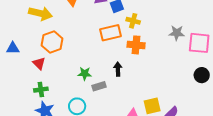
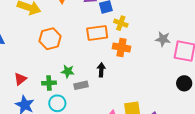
orange hexagon: (52, 42) -> (50, 39), moved
red triangle: (39, 63) -> (20, 79), moved, turned 32
green cross: (41, 90) -> (49, 83), moved

